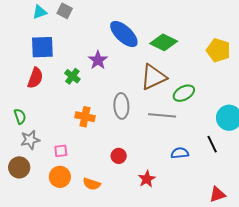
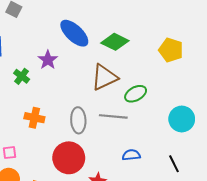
gray ellipse: (121, 106) -> (78, 120), moved
black line: (212, 144) -> (174, 164), moved
red circle: (119, 156) -> (69, 158), size x2.0

